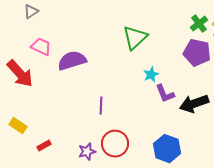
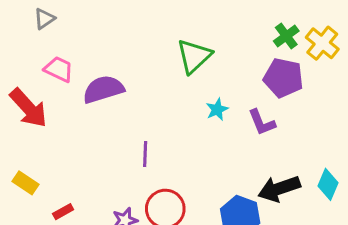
purple L-shape: (165, 94) -> (262, 122), moved
black arrow: (194, 104) -> (279, 189), moved

